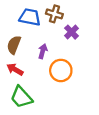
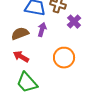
brown semicircle: (14, 45) -> (20, 34), turned 48
purple arrow: (43, 51) -> (42, 30), moved

